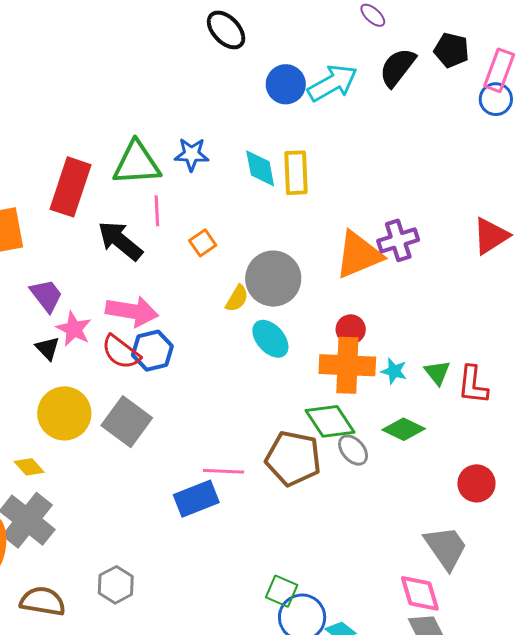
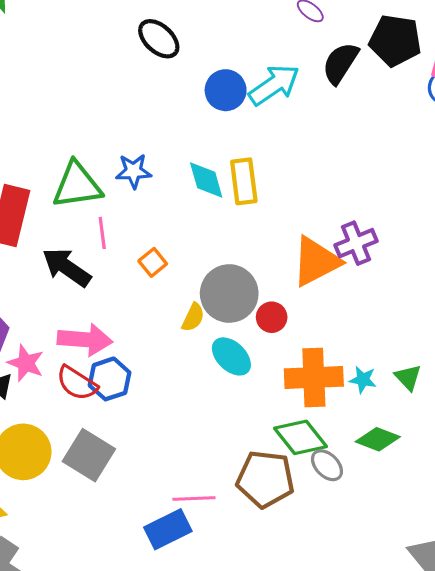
black pentagon: (452, 50) -> (395, 40), size x1.4
red circle: (351, 329) -> (272, 317), moved

